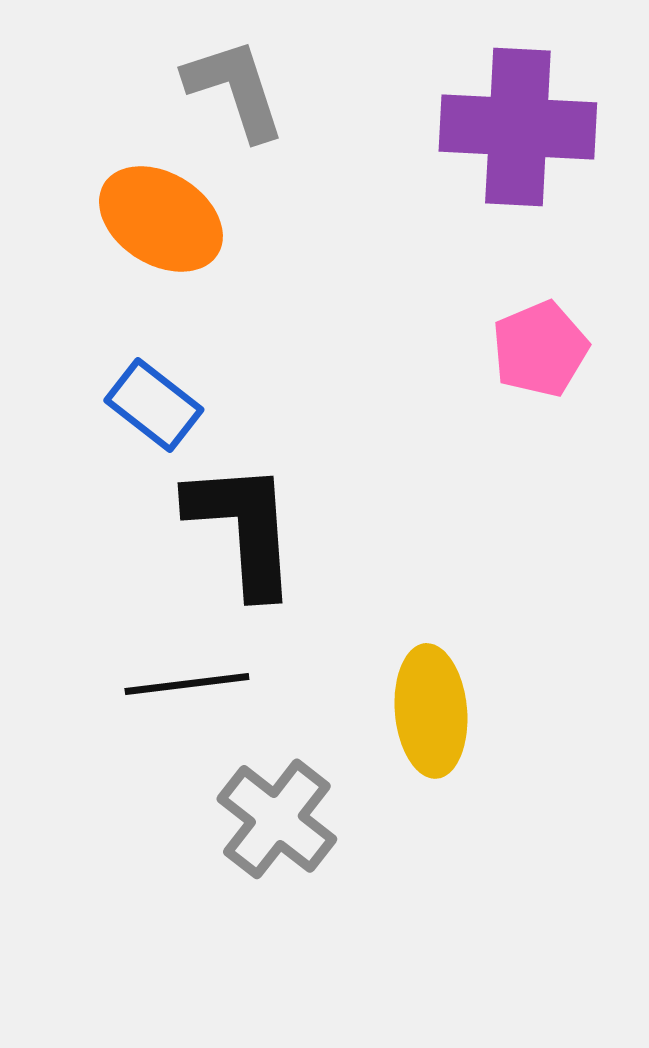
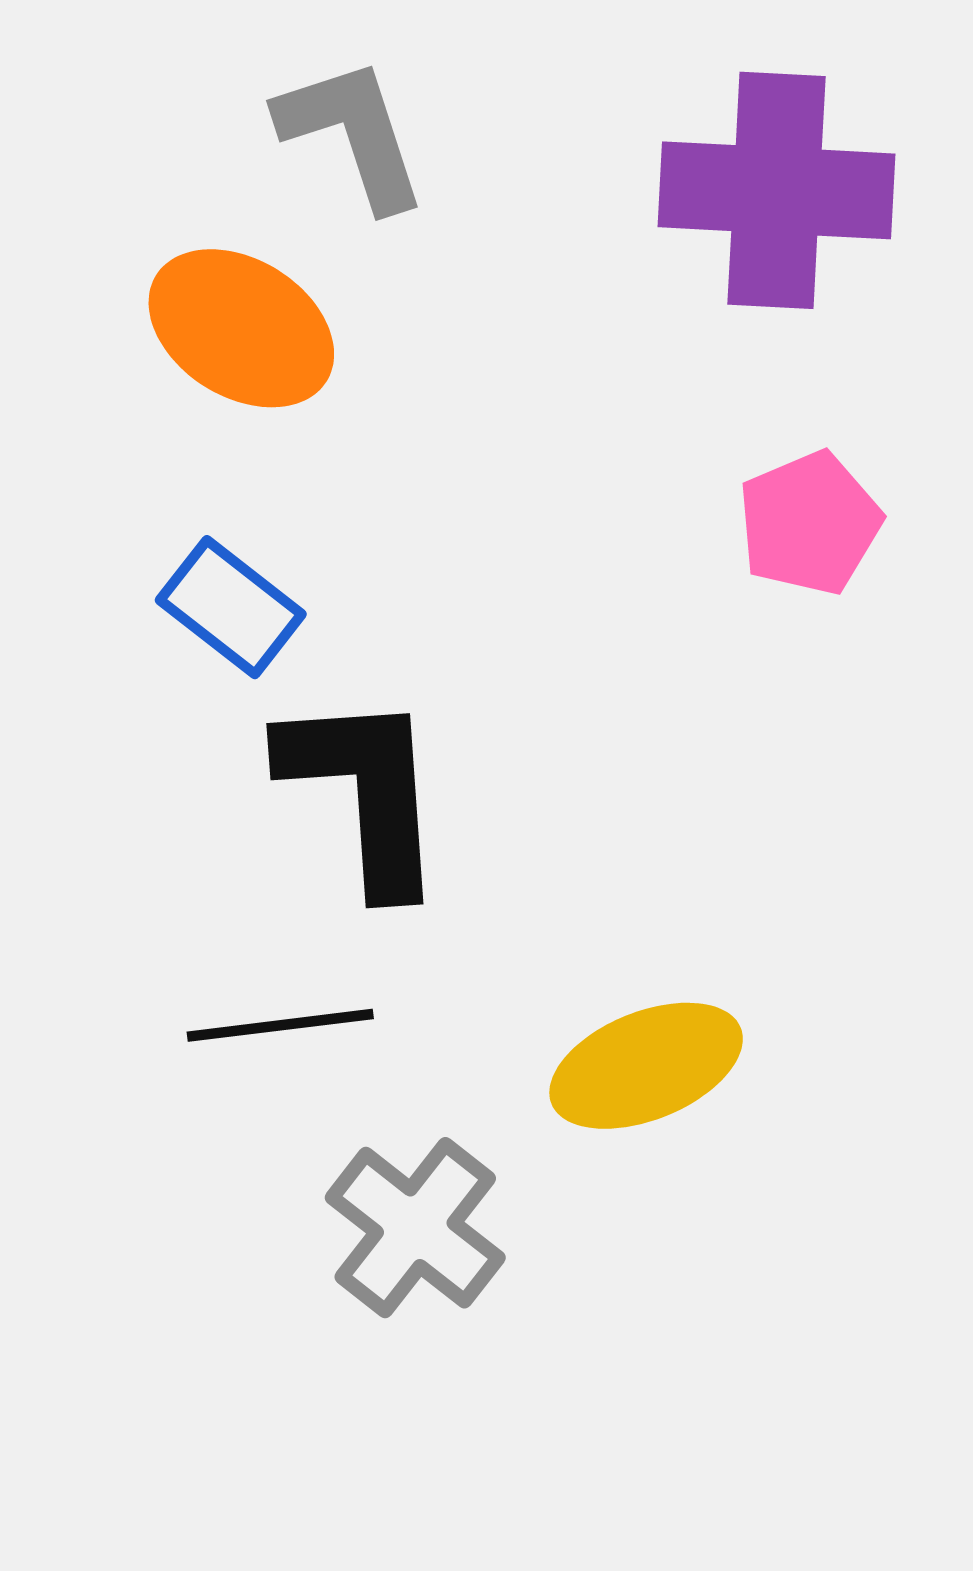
yellow ellipse: (431, 711) -> (646, 1066), turned 73

